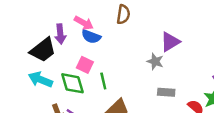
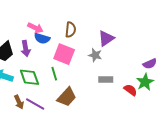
brown semicircle: (123, 14) -> (71, 30), moved
purple arrow: (60, 34) -> (26, 48), moved
pink square: (85, 65) -> (64, 54), moved, size x1.5

